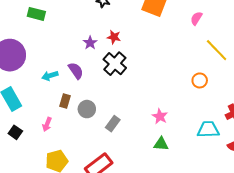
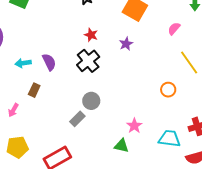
purple star: (90, 43) -> (126, 44), moved
gray circle: (87, 109) -> (91, 101), moved
pink star: (160, 116) -> (134, 126), moved

